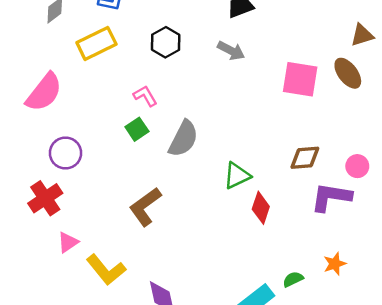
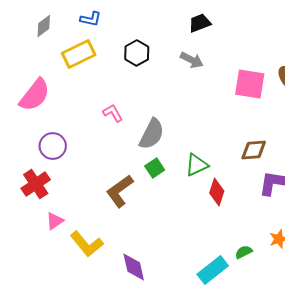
pink L-shape: (145, 96) -> (113, 113), moved
green square: (137, 129) -> (155, 168), moved

